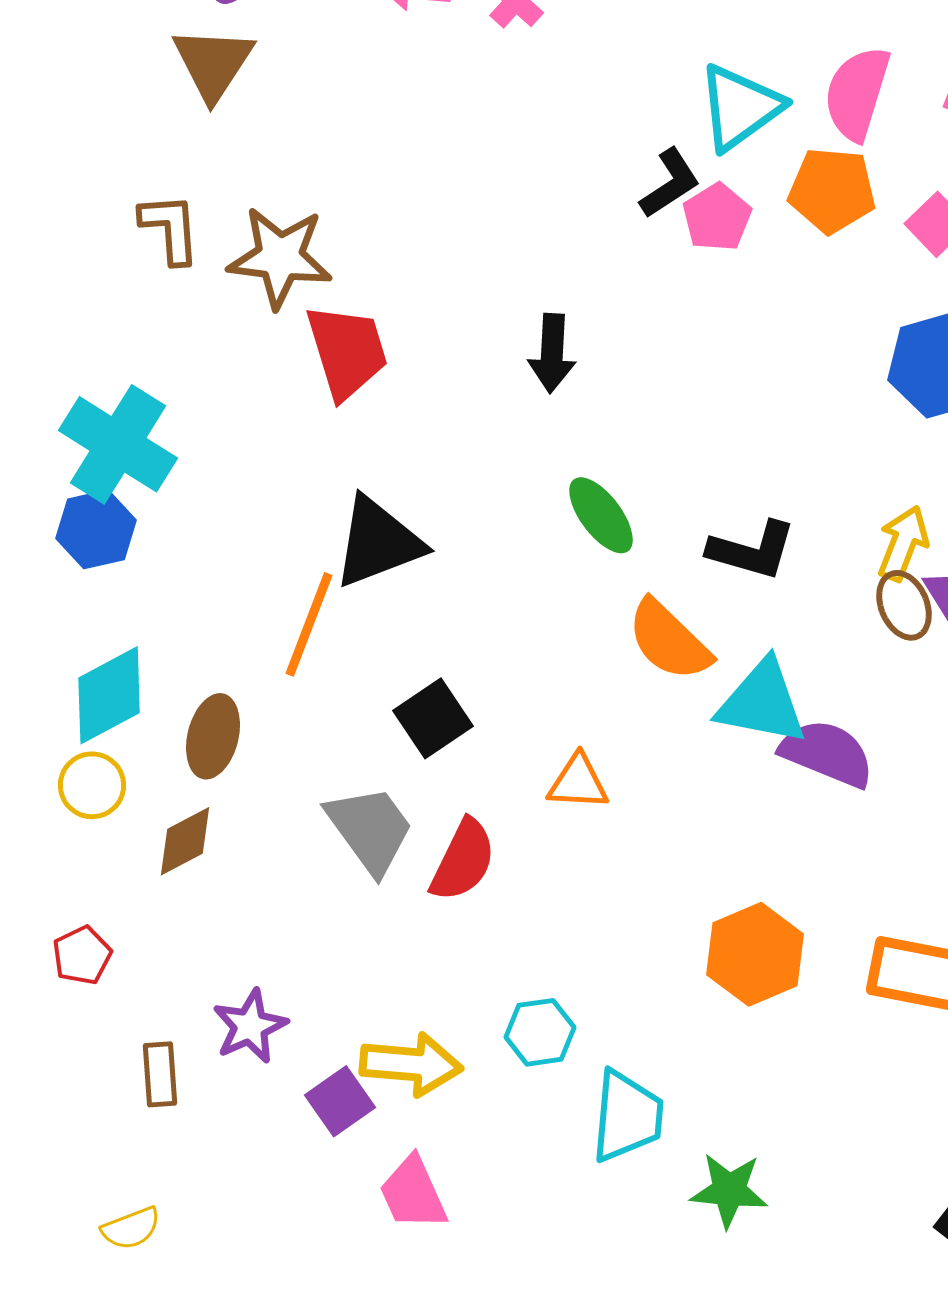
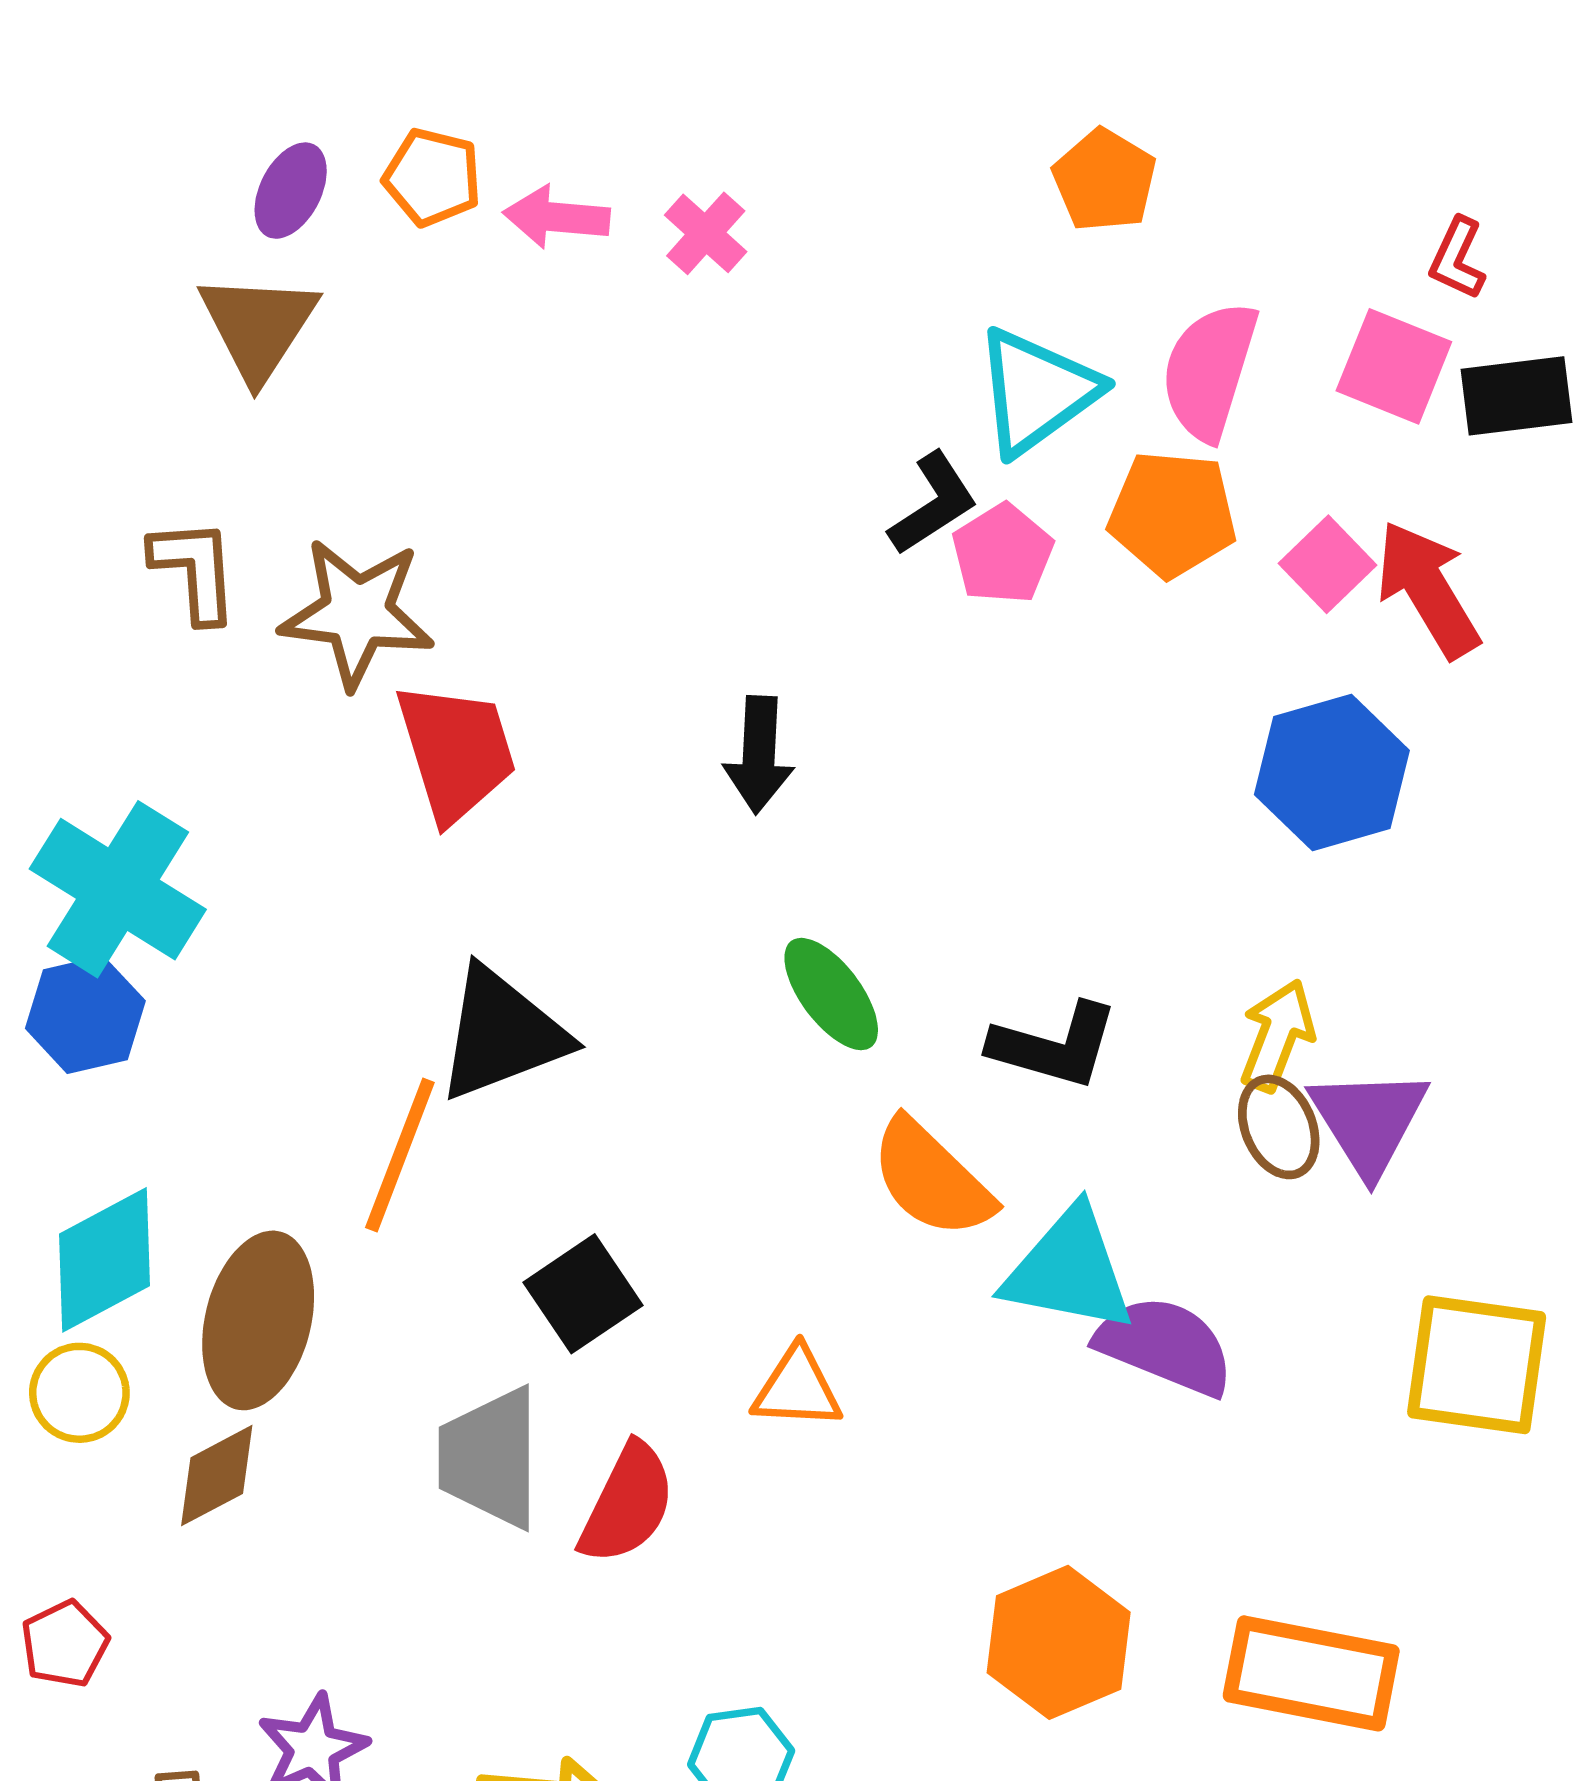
brown ellipse: (213, 736) -> (258, 1320), size x1.4
gray trapezoid: (370, 829) -> (490, 1458), turned -144

